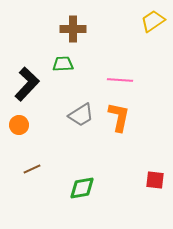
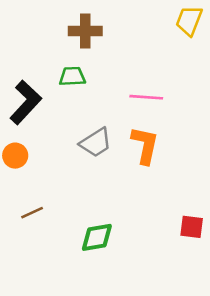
yellow trapezoid: (153, 21) -> (189, 21), turned -35

